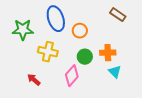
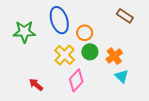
yellow cross: (48, 52) -> (65, 55), moved, turned 30
orange cross: (108, 53) -> (114, 56), turned -35
green circle: (85, 57) -> (90, 52), moved

